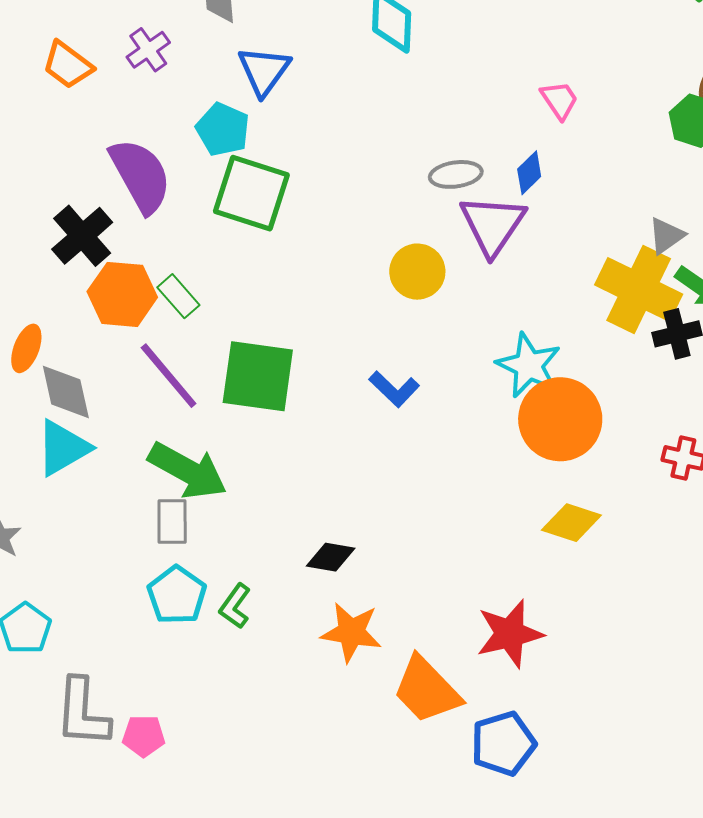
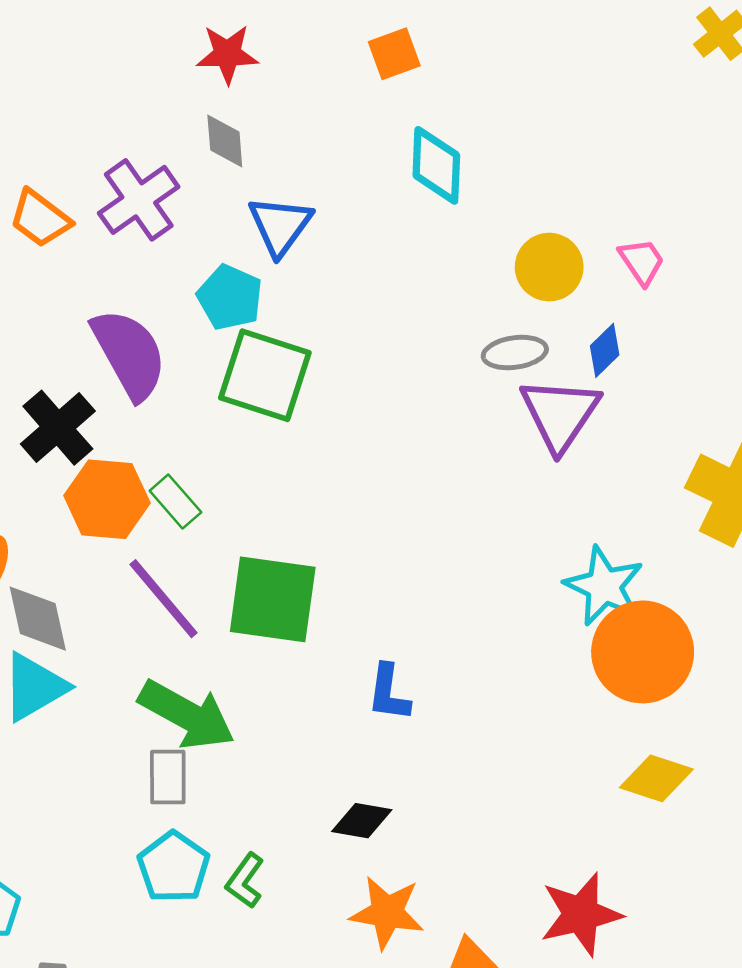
purple cross: (148, 50) -> (139, 200), size x1.5
yellow circle: (417, 272) -> (549, 267), moved
blue L-shape: (394, 389) -> (389, 693), moved, turned 54

